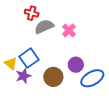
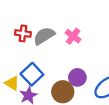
red cross: (32, 13) -> (23, 33), moved
purple circle: (76, 65) -> (77, 77), moved

